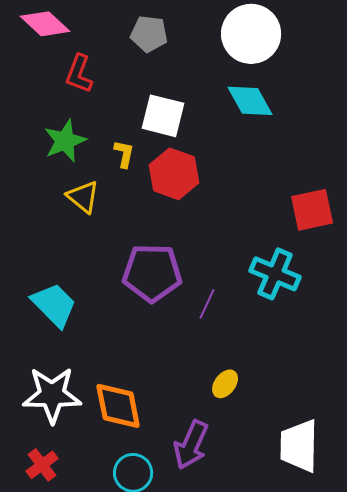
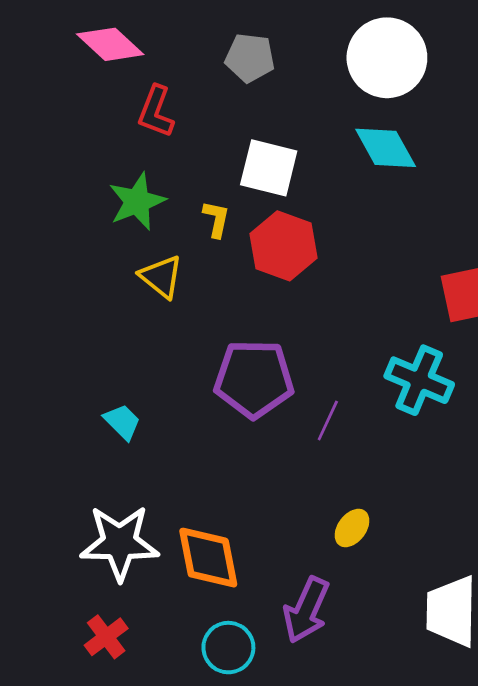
cyan trapezoid: (54, 305) -> (122, 422), size x0.6

